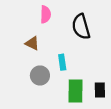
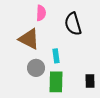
brown triangle: (32, 43) -> (29, 39), size x1.6
green rectangle: (75, 91) -> (56, 82), moved

